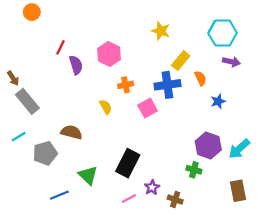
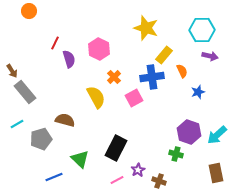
yellow star: (161, 31) -> (146, 28), size x1.4
orange cross: (126, 85) -> (114, 77), turned -32
yellow semicircle: (106, 107) -> (96, 97), size x1.6

